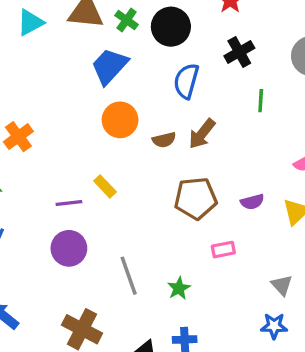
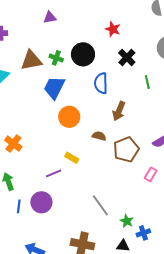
brown semicircle: (164, 140) -> (99, 136), moved, turned -136
purple circle: (69, 248) -> (41, 202), moved
pink rectangle: (223, 250) -> (151, 174), turned -32
green star: (179, 288) -> (127, 221), moved

